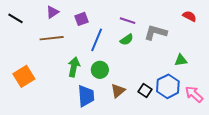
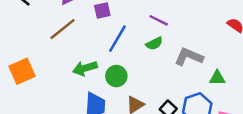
gray L-shape: (156, 32) -> (189, 57), moved
brown line: (52, 38) -> (62, 29), turned -40
green arrow: (74, 67) -> (85, 68), turned -126

